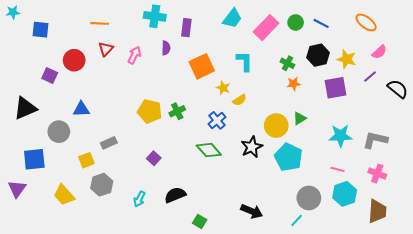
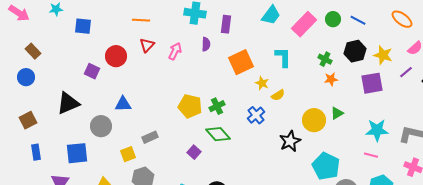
green diamond: (209, 150) -> (218, 134), moved
cyan pentagon: (288, 157) -> (326, 166), moved
pink line: (337, 169) -> (371, 155), moved

